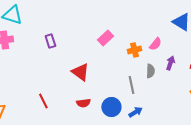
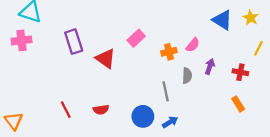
purple rectangle: (50, 41) -> (74, 42), size x1.5
red triangle: (80, 72) -> (105, 59), moved
red semicircle: (83, 103) -> (101, 110), moved

